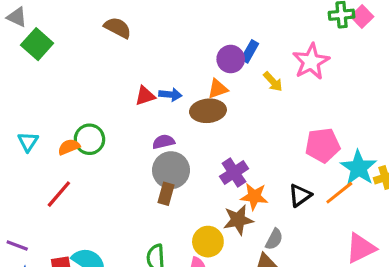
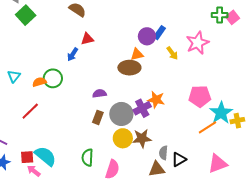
blue arrow: (170, 95) -> (73, 54), moved, turned 112
red triangle: (145, 96) -> (87, 39), moved
purple semicircle: (163, 142) -> (99, 94), moved
gray circle: (171, 170) -> (121, 114), moved
black triangle: (300, 195) -> (179, 159), moved
orange star: (254, 196) -> (156, 100), moved
gray semicircle: (274, 239) -> (163, 153), turned 152
yellow circle: (208, 242) -> (123, 138), moved

